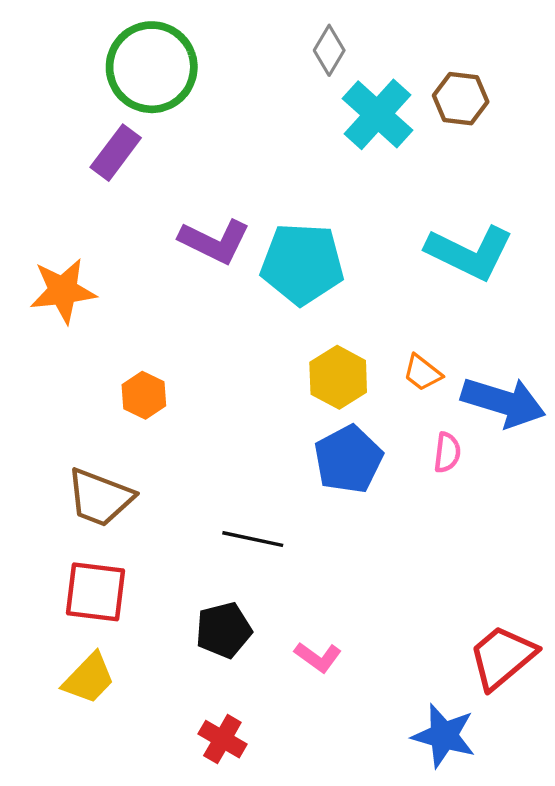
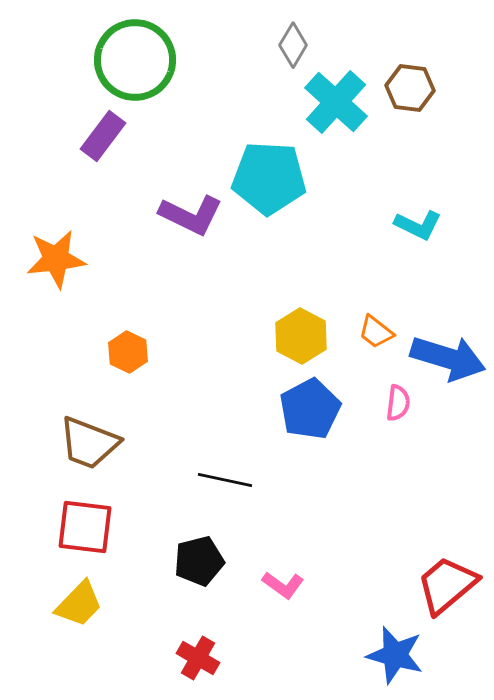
cyan L-shape: (470, 253) -> (418, 225), size x0.6
cyan pentagon: (302, 264) -> (269, 178), moved

